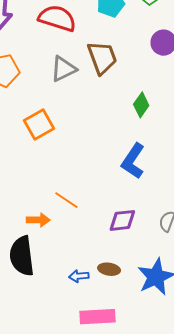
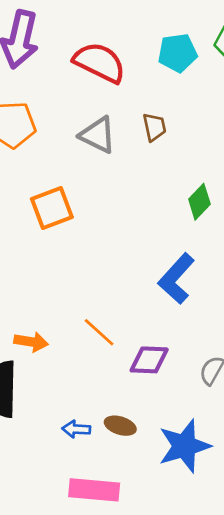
brown trapezoid: (102, 58) -> (154, 127), size x0.6
gray triangle: (63, 69) -> (98, 135), turned 44
orange line: (66, 200) -> (99, 332), moved

